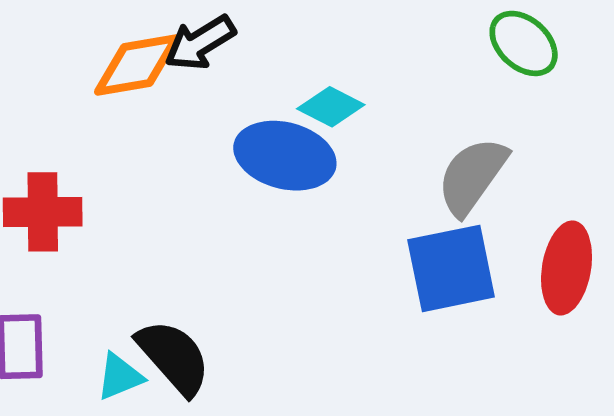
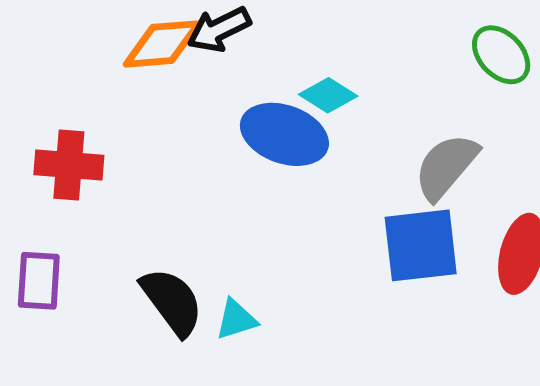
cyan triangle: (120, 377) -> (236, 319), moved

